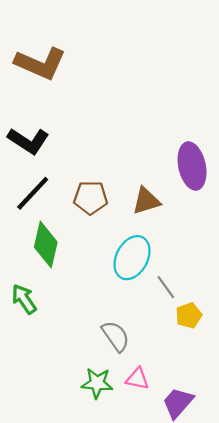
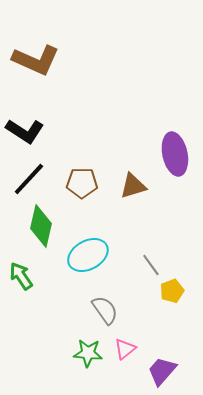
cyan ellipse: (132, 258) -> (88, 255), moved, turned 33
pink triangle: (137, 379) -> (125, 349), turned -50

